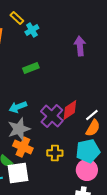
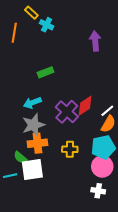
cyan cross: (32, 30) -> (47, 25), turned -32
green rectangle: (31, 68) -> (46, 72), moved
orange cross: (23, 147) -> (37, 143), turned -30

